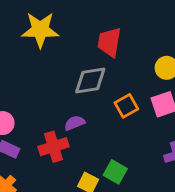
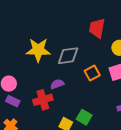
yellow star: (40, 30) -> (38, 50), moved
red trapezoid: (109, 42) -> (97, 28), moved

